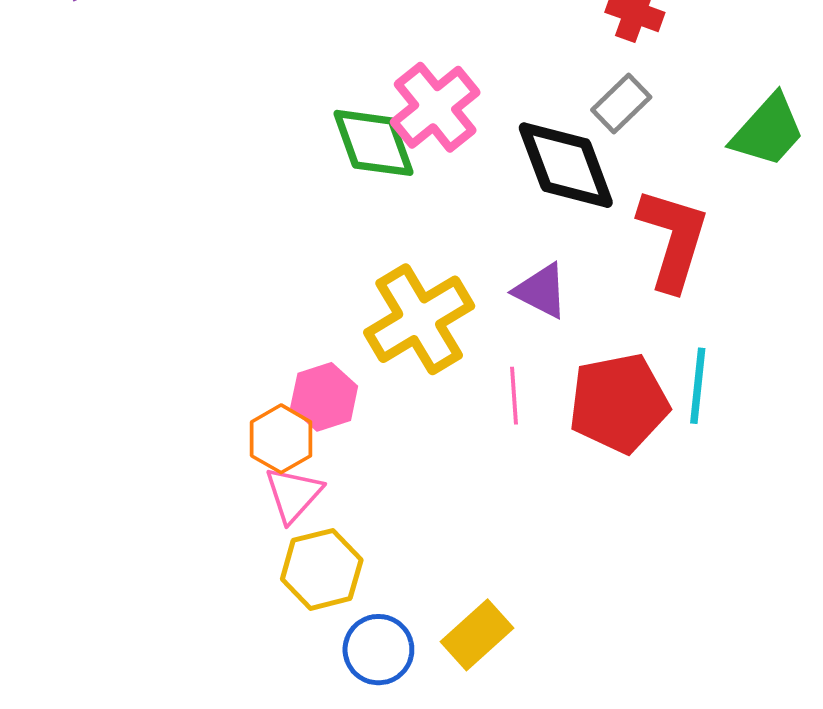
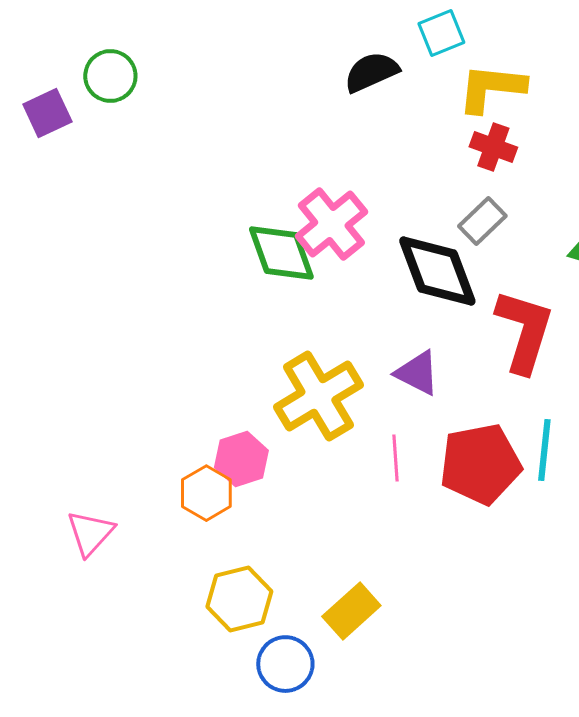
pink triangle: (293, 494) -> (90, 533), moved
yellow rectangle: (477, 635) -> (351, 611), moved

